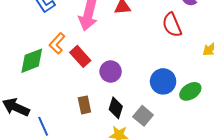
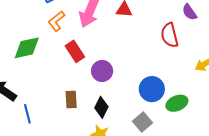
orange L-shape: (57, 43) -> (56, 21), moved
gray square: (143, 116) -> (142, 122), moved

